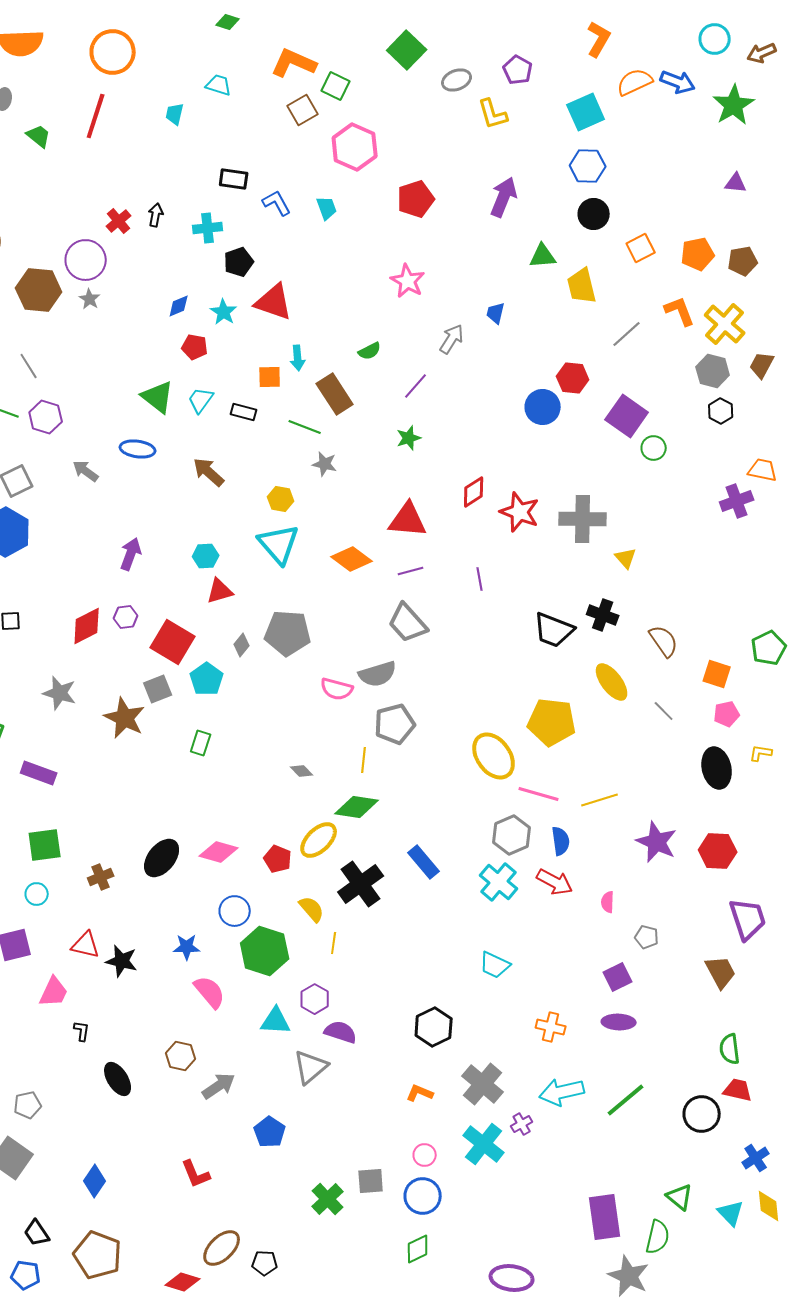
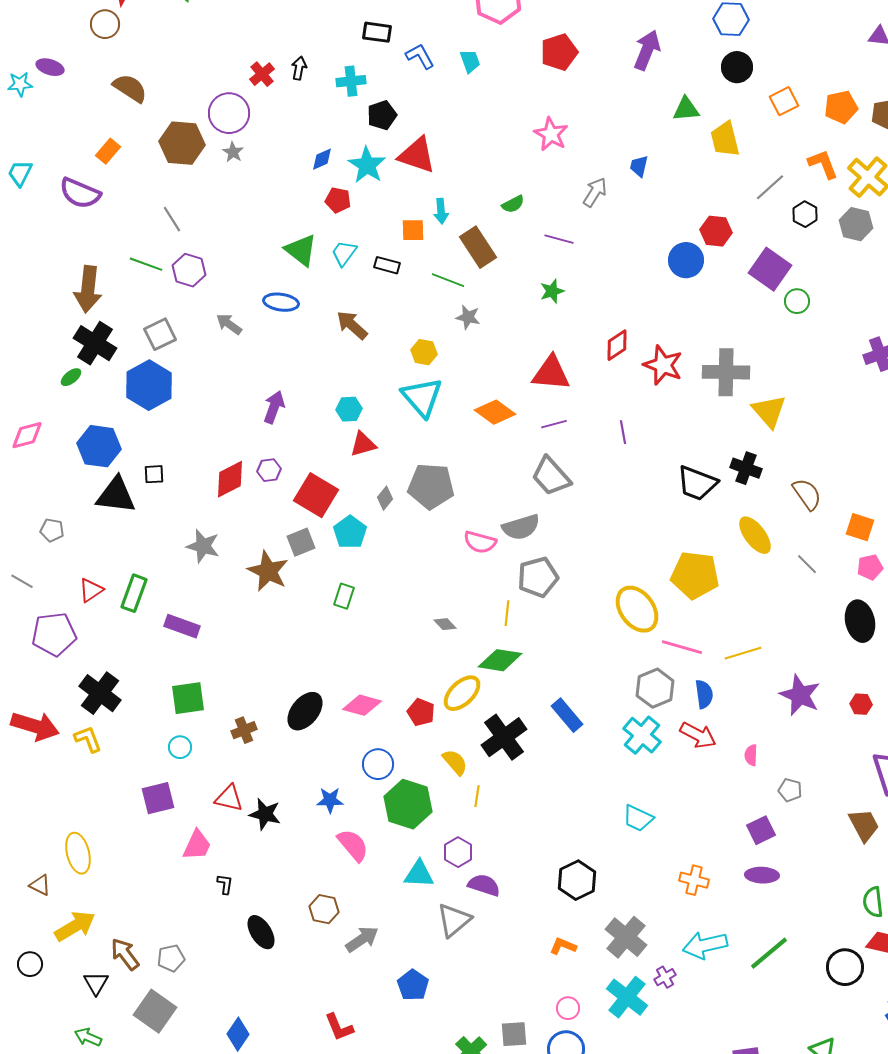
cyan star: (224, 312) -> (367, 165), size x1.4
purple line: (416, 386) -> (559, 239), turned 64
black hexagon: (721, 411) -> (805, 214), moved
yellow triangle: (626, 558) -> (769, 411), size x1.6
red hexagon: (718, 851) -> (861, 704), size x0.6

